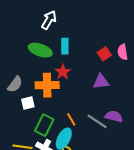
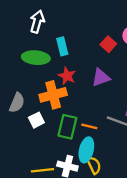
purple triangle: (101, 82) -> (101, 78), moved
orange line: (71, 119) -> (89, 126), turned -32
green rectangle: (44, 125) -> (67, 127), moved

